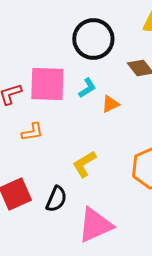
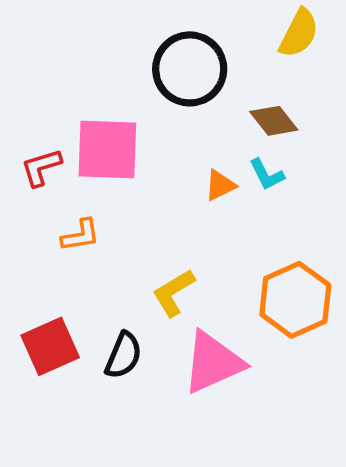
cyan L-shape: (87, 88) -> (267, 175), moved, turned 95
pink triangle: (95, 225) -> (213, 362), moved

